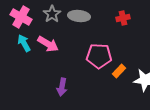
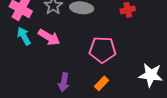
orange rectangle: (119, 71) -> (102, 83), moved

